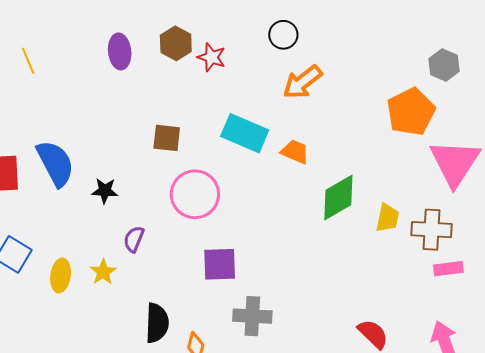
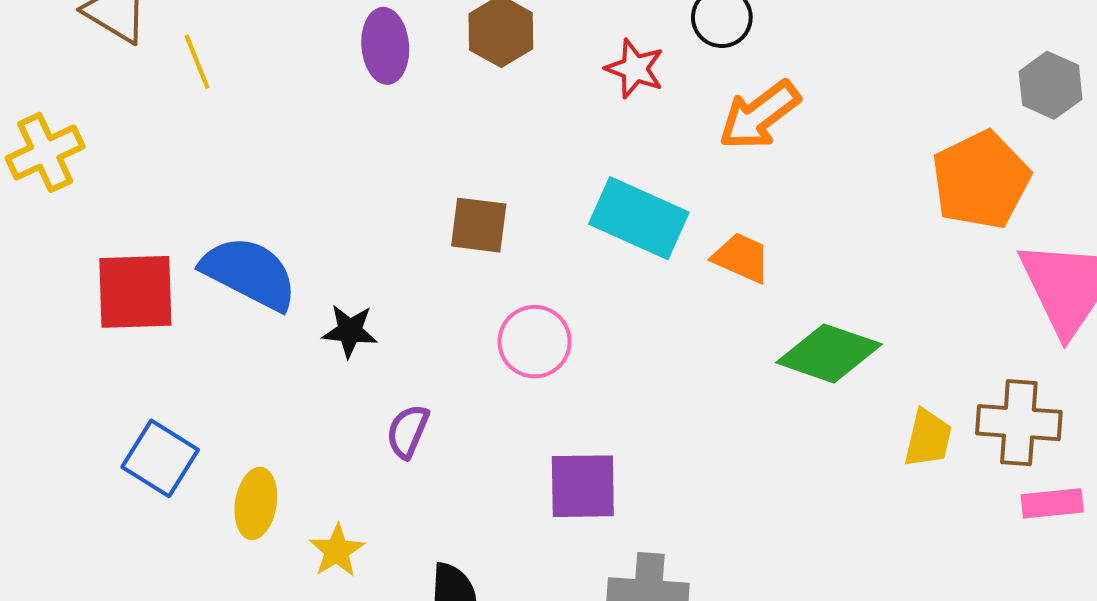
red star: (212, 57) -> (635, 69), moved
blue semicircle: (55, 163) -> (249, 273), turned -36
pink circle: (195, 194) -> (535, 342), size x0.7
green diamond: (338, 198) -> (829, 353), turned 48
yellow trapezoid: (387, 218) -> (928, 438), moved
yellow star: (103, 272) -> (337, 551), moved

